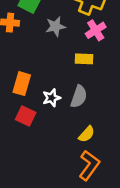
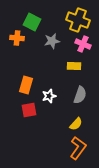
pink cross: (96, 30) -> (83, 44), turned -35
gray semicircle: (79, 97) -> (80, 95), moved
red square: (26, 116) -> (29, 110), turned -35

